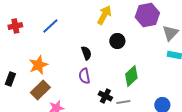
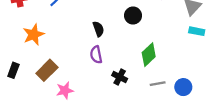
orange star: (38, 65) -> (34, 35), moved
black rectangle: (10, 79) -> (13, 70), moved
gray line: (123, 102) -> (158, 84), moved

